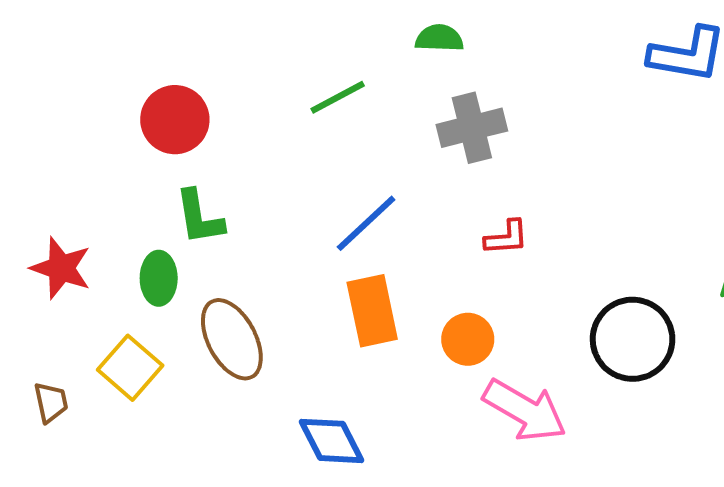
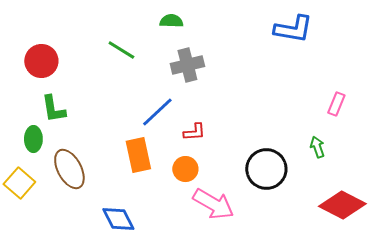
green line: (338, 97) -> (121, 50), turned 60
blue line: (366, 223) -> (157, 112), moved
red L-shape: (506, 238) -> (194, 132), moved

